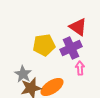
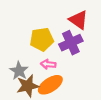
pink arrow: (80, 68) -> (48, 64), moved, turned -80

